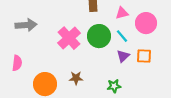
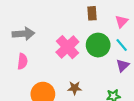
pink triangle: (122, 13) -> (122, 21), turned -32
pink semicircle: (17, 63) -> (22, 61), moved

